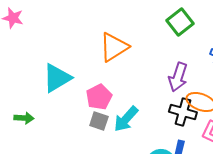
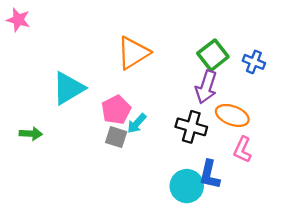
green square: (180, 22) -> (213, 55), moved
black cross: (183, 112) -> (191, 127), moved
cyan arrow: (126, 119) -> (137, 123), moved, size x0.7

